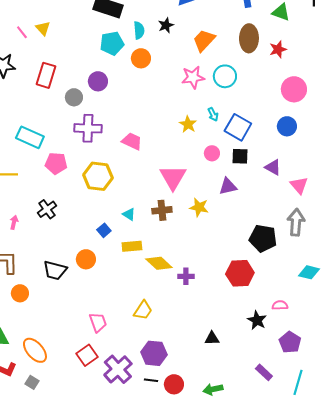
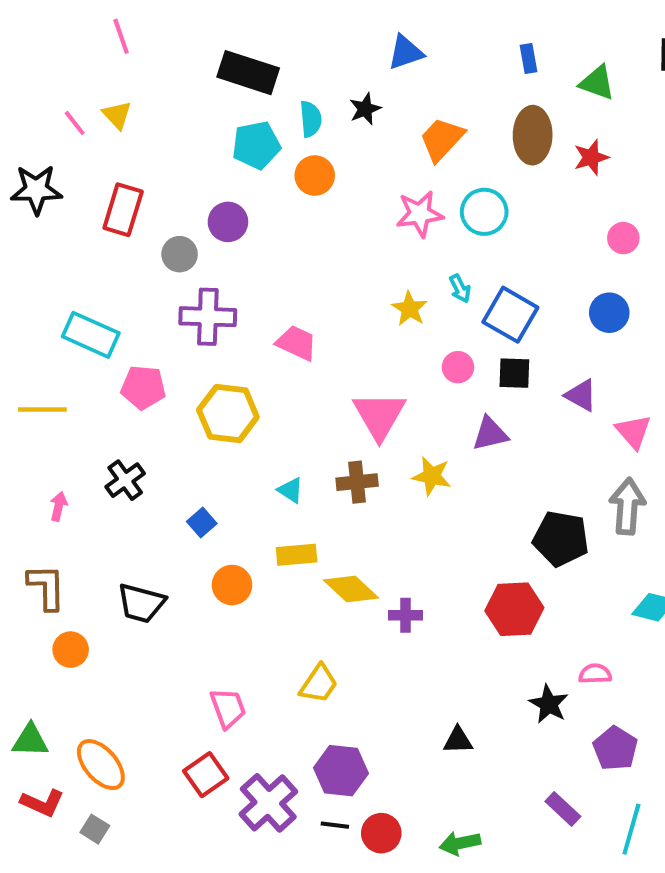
pink circle: (294, 89) -> (623, 238), size x0.6
blue square: (104, 230) -> (202, 522), moved
orange circle: (86, 259) -> (232, 585), moved

